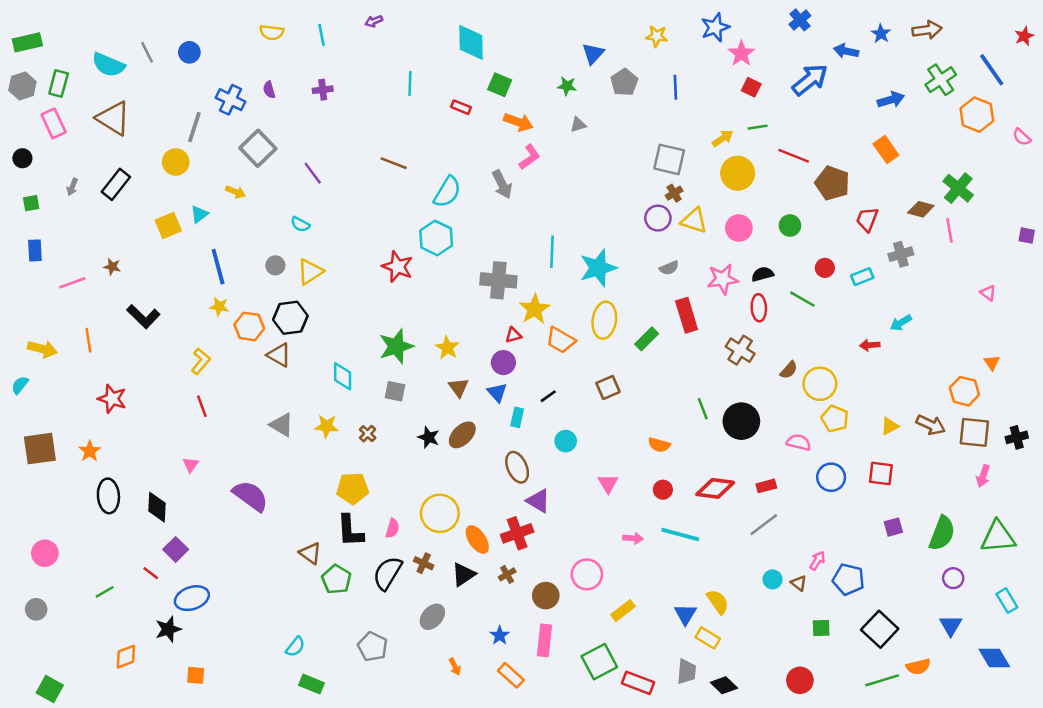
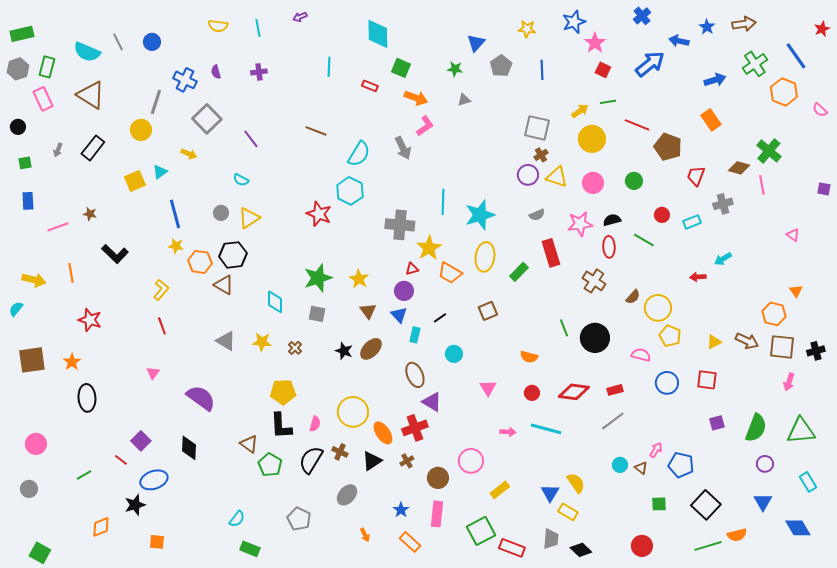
black diamond: (157, 507) -> (189, 448), moved

